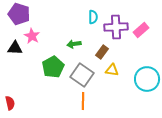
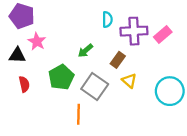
green arrow: (74, 44) -> (85, 51), turned -32
yellow triangle: (112, 70) -> (129, 81), turned 32
orange line: (83, 101) -> (78, 114), moved
red semicircle: (10, 103) -> (24, 84), moved

